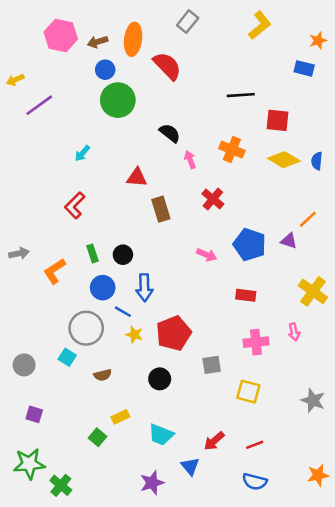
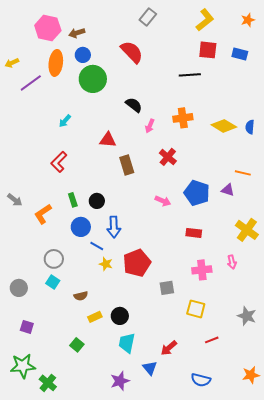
orange ellipse: (133, 39) -> (56, 63), moved
orange star: (318, 41) -> (248, 20), moved
red square: (277, 120) -> (208, 50), moved
orange cross: (232, 150) -> (183, 118), turned -30
pink arrow: (190, 160) -> (150, 126), turned -136
orange line: (308, 219) -> (243, 173), turned 56
gray arrow: (19, 253) -> (15, 200), turned 49
gray circle: (86, 328) -> (54, 259), moved, size x0.7
black circle: (160, 379) -> (120, 316), moved
yellow rectangle: (120, 417) -> (95, 317), moved
cyan trapezoid: (161, 435) -> (127, 343), turned 80
red line: (255, 445) -> (212, 340), moved

